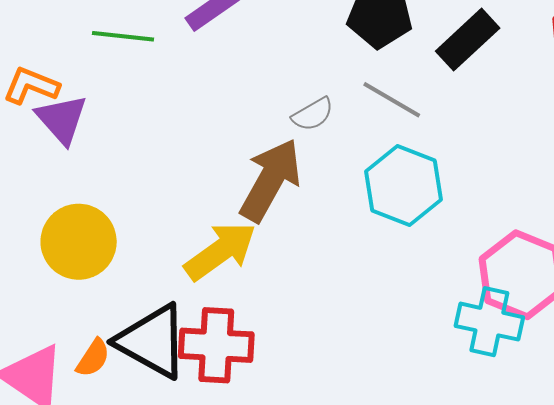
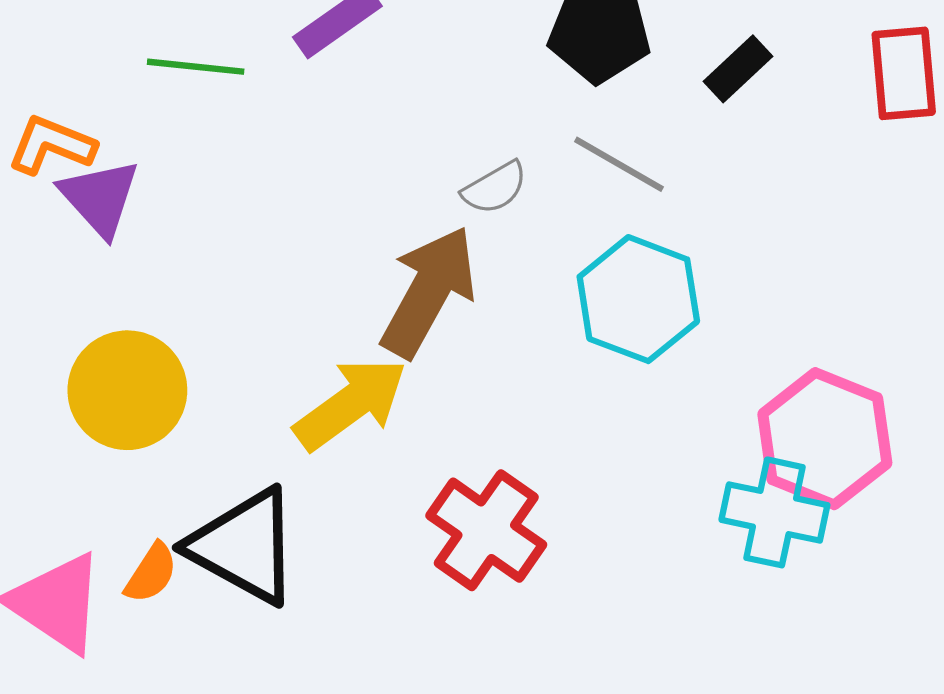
black rectangle: (468, 40) -> (738, 69), size x0.7
red cross: (216, 345) -> (486, 530), moved, turned 32

